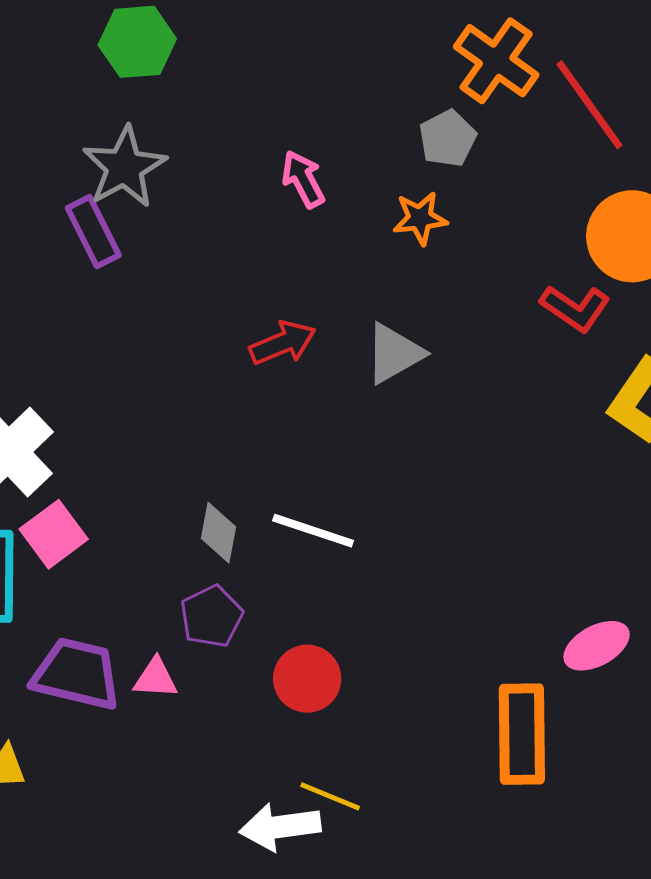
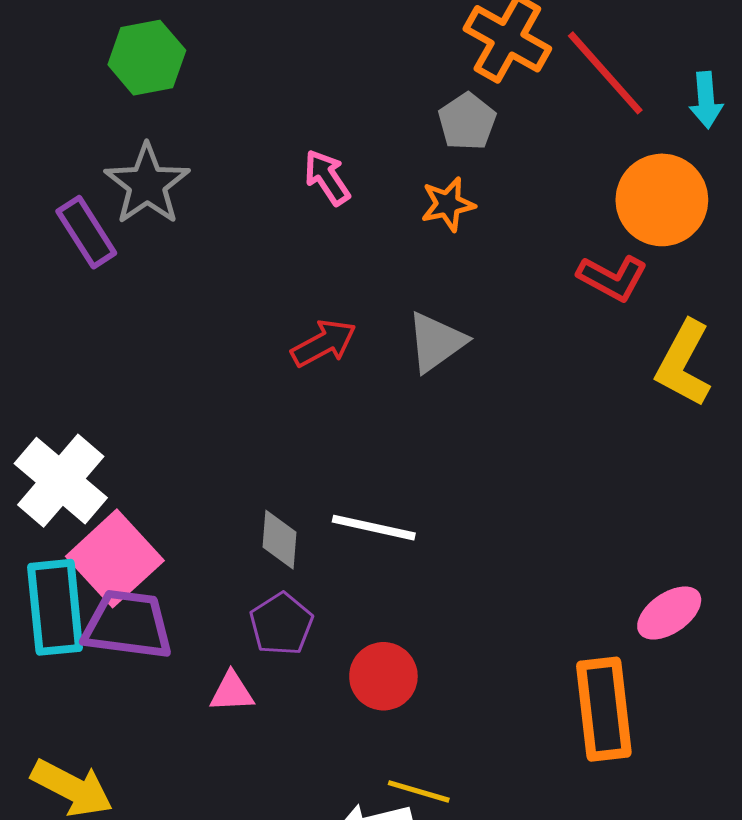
purple rectangle: (93, 232) -> (86, 232), moved
pink square: (54, 534) -> (115, 558), size x1.4
purple trapezoid: (77, 674) -> (128, 625), moved

